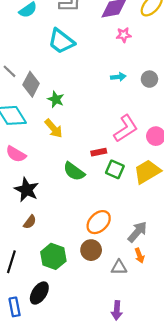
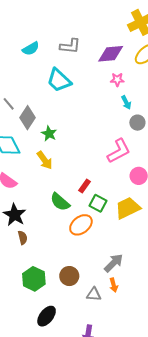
cyan arrow: (118, 77) -> (126, 102), moved, turned 64
pink L-shape: (126, 129) -> (119, 151), moved
red rectangle: (99, 152) -> (84, 186), turned -48
brown semicircle: (30, 222) -> (23, 238), moved, turned -56
orange ellipse: (99, 222) -> (81, 225), moved
black ellipse: (39, 293) -> (47, 316), moved

